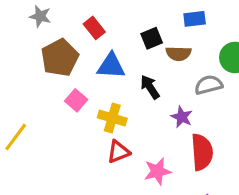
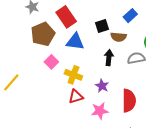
blue rectangle: (195, 19) -> (130, 16), turned -40
red rectangle: (94, 28) -> (66, 17), size x1.5
black arrow: (150, 87) -> (109, 58), moved, turned 35
purple star: (182, 117) -> (102, 86), moved

